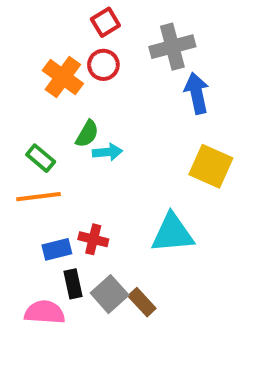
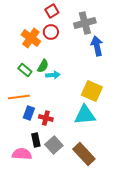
green rectangle: (41, 158) -> (25, 70), moved
yellow square: (211, 166) -> (92, 91), moved
blue rectangle: (57, 249) -> (29, 113), moved, turned -56
brown rectangle: (142, 302) -> (84, 154), moved, size x1.6

